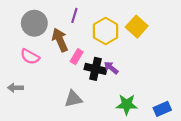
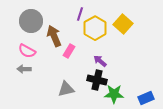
purple line: (74, 15) -> (80, 14), moved
black cross: (96, 69) -> (97, 80), moved
gray arrow: (15, 88) -> (24, 69), moved

